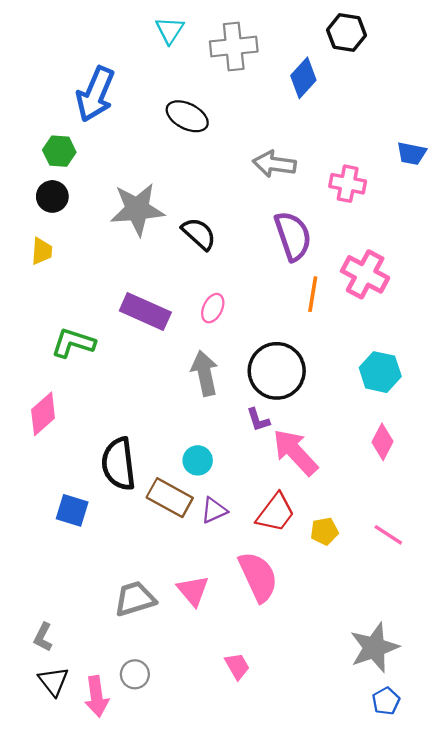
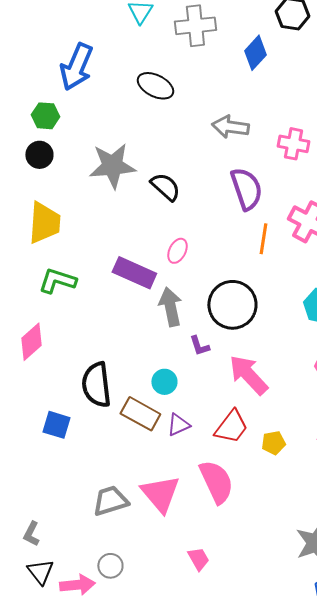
yellow trapezoid: (42, 251) -> (44, 223), moved, size x1.8
purple rectangle: (145, 312) -> (134, 273), moved
purple L-shape: (258, 420) -> (199, 346), moved
pink triangle: (193, 591) -> (160, 494), size x1.4
pink arrow: (96, 696) -> (77, 585), turned -88

